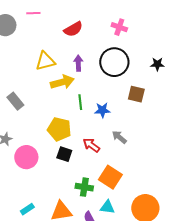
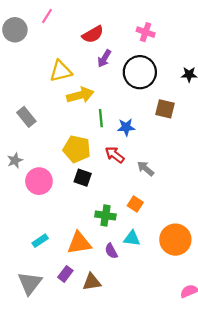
pink line: (33, 13) -> (47, 16), turned -56
purple arrow: (78, 63) -> (104, 58), moved, turned -147
gray arrow: (119, 137) -> (146, 168), moved
red arrow: (91, 145) -> (115, 155), moved
orange square: (110, 177) -> (135, 204), size x0.6

